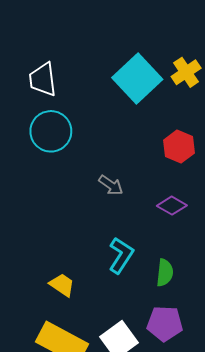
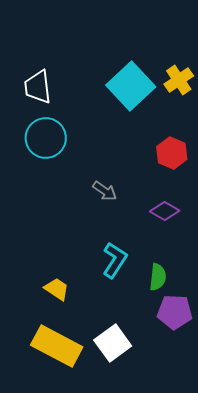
purple pentagon: (165, 324) -> (175, 312), moved

